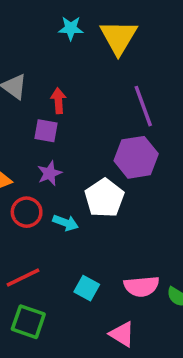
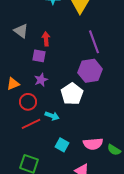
cyan arrow: (65, 223) -> (52, 116), moved
red line: (23, 278) -> (31, 124), moved

